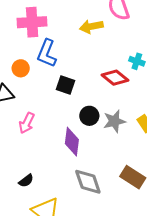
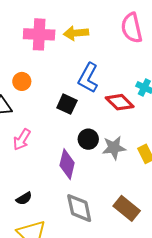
yellow arrow: (91, 27) -> (76, 33), moved
blue L-shape: (47, 53) -> (88, 78), moved
black semicircle: (26, 181) -> (24, 198), moved

